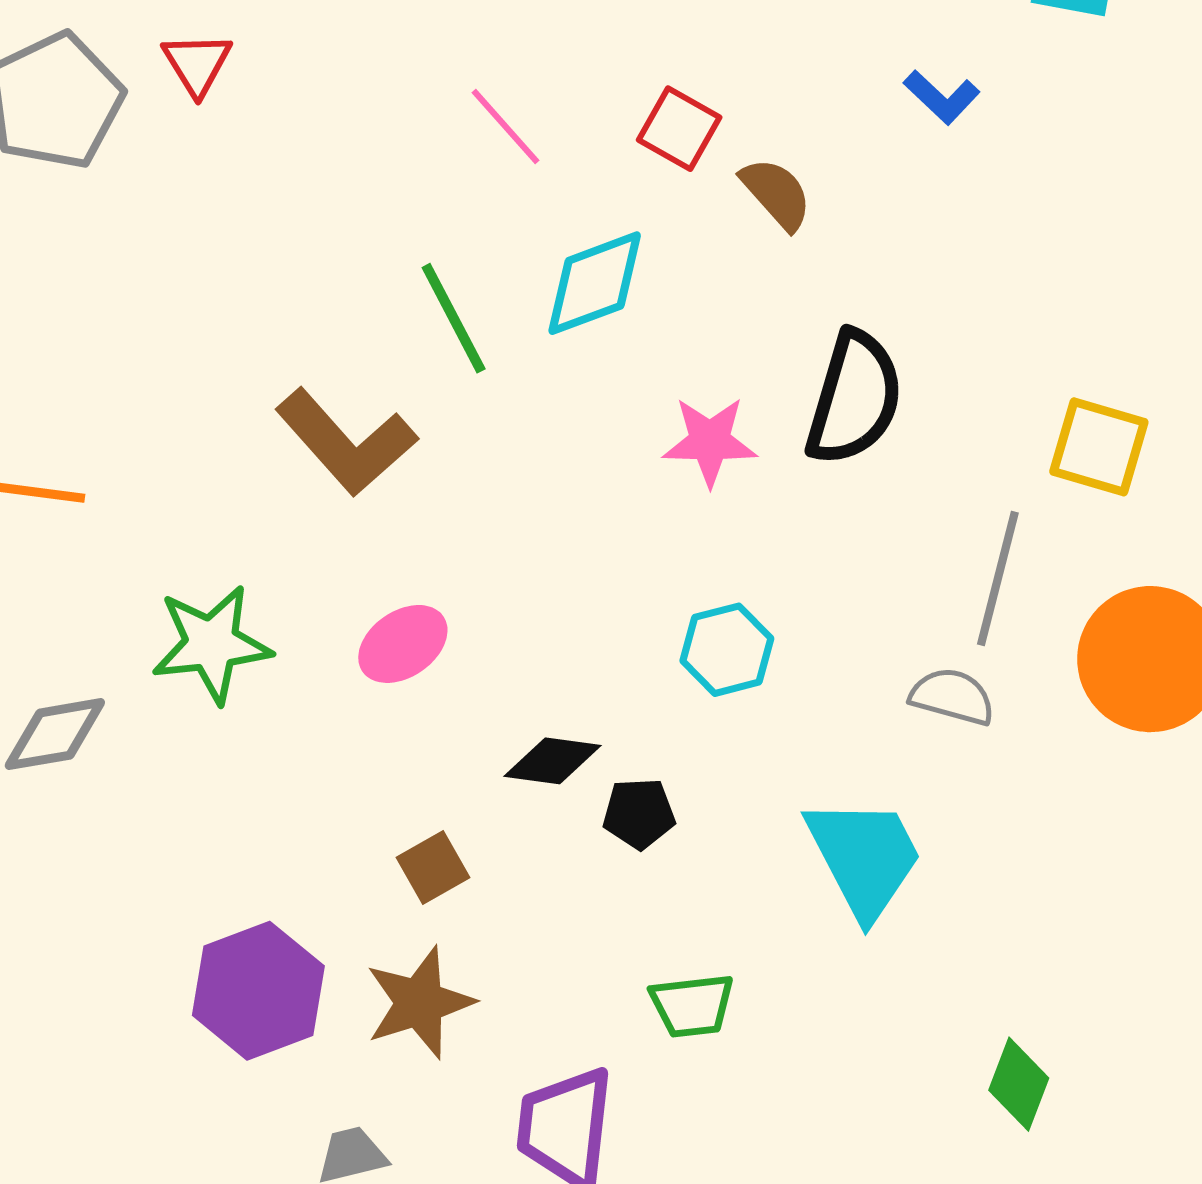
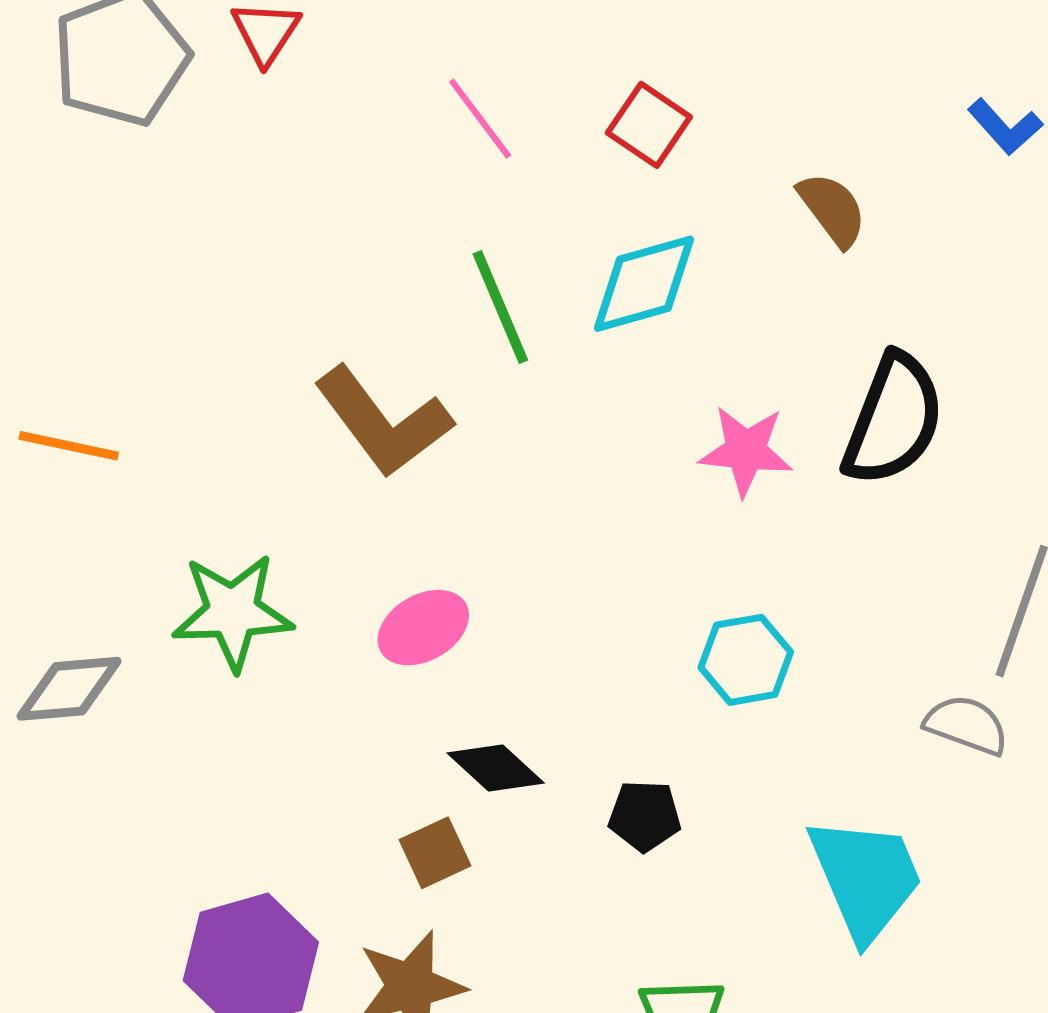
pink line: (506, 127) -> (480, 119), moved
red square: (679, 129) -> (649, 125), moved
black diamond: (553, 761) -> (496, 768), moved, turned 30

